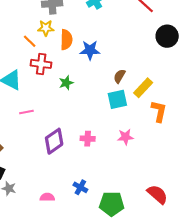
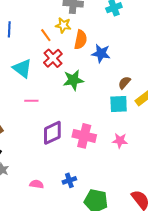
red cross: (41, 64) -> (53, 58), turned 30
green star: (66, 83) -> (73, 80), size x1.5
pink cross: (88, 139) -> (84, 136), size x1.6
blue cross: (80, 187) -> (69, 180), turned 32

